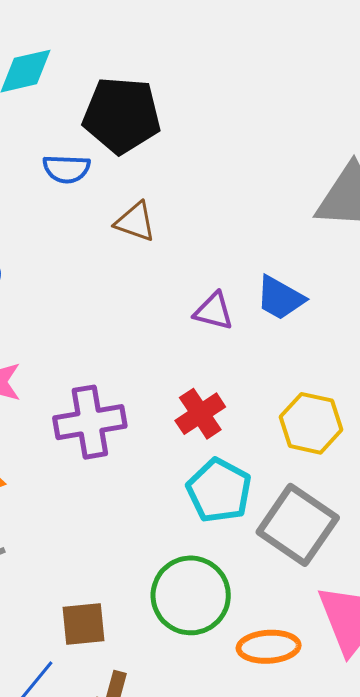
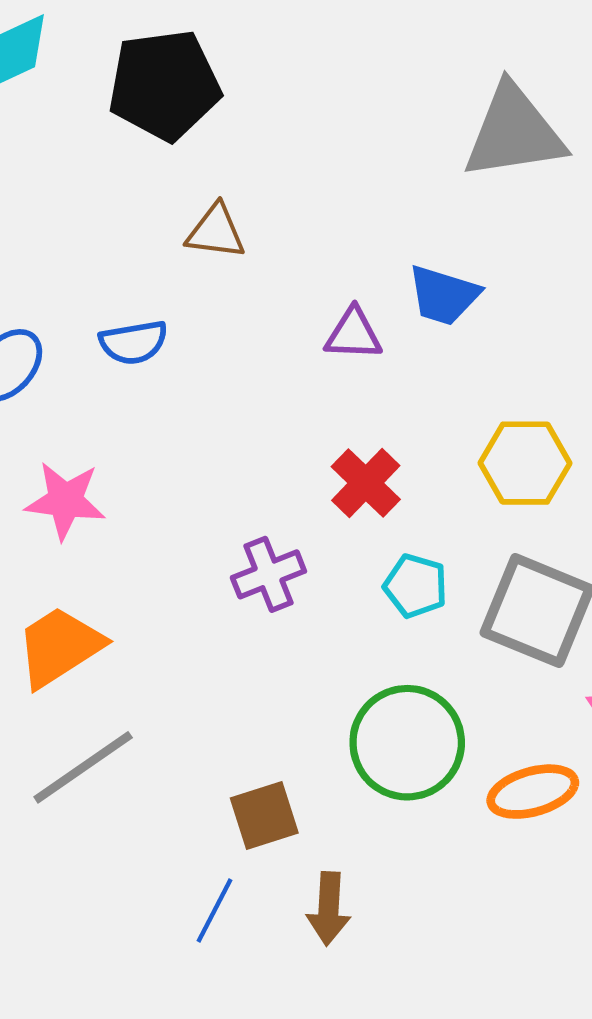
blue semicircle: (66, 169) -> (134, 342), moved
purple cross: (90, 422) -> (268, 574), moved, size x0.7
cyan pentagon: (219, 491) -> (416, 586), size x0.7

